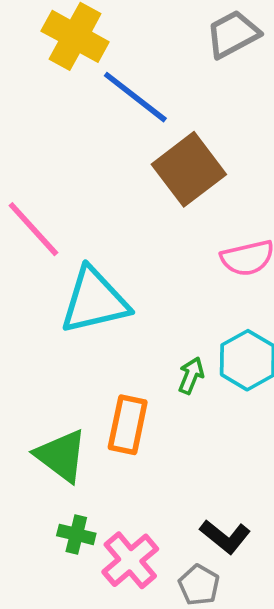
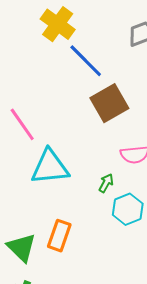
green arrow: (191, 375) -> (106, 183), moved

